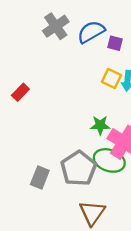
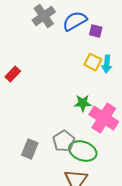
green ellipse: (109, 160) -> (83, 151), moved
gray pentagon: (79, 168) -> (64, 141), size x0.7

